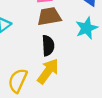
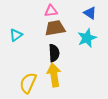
yellow arrow: (48, 71) -> (54, 75), turned -45

